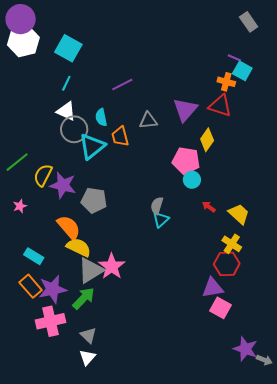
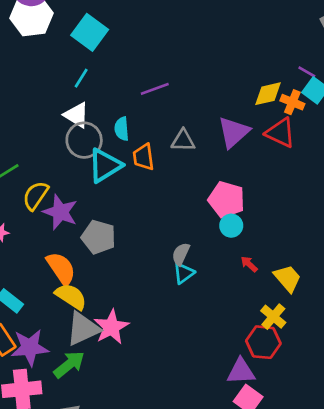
yellow diamond: (207, 140) -> (268, 94), moved, turned 35

